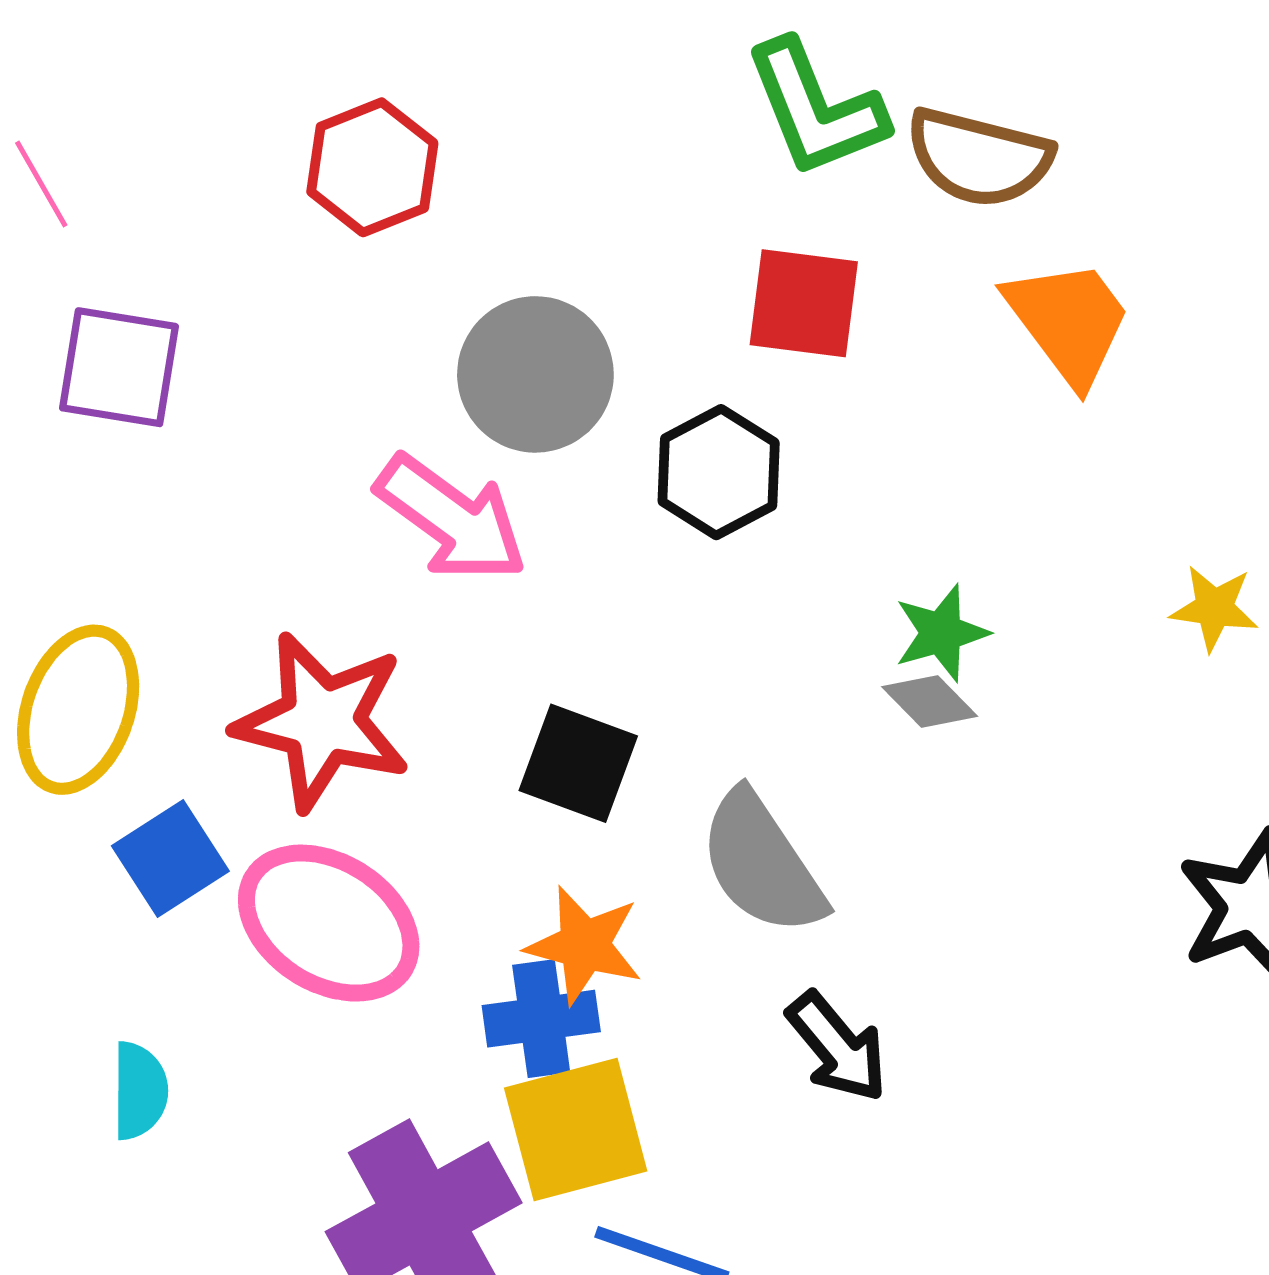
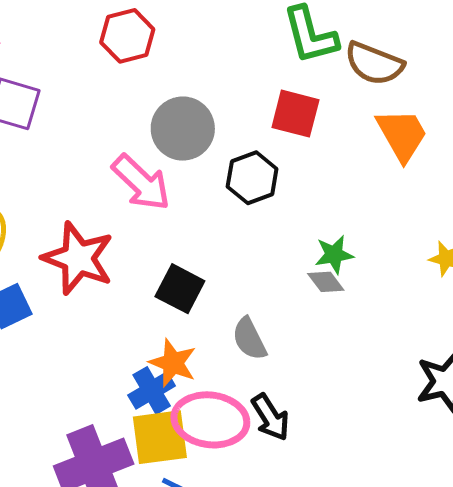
gray semicircle: (762, 863) -> (249, 339), size x0.7
pink ellipse: (329, 923) -> (210, 420), moved, turned -32
blue cross: (541, 1019) -> (152, 390), turned -30

